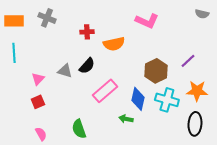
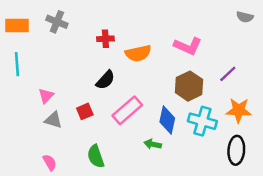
pink L-shape: (147, 21) -> (188, 46), moved
gray triangle: (65, 71) -> (53, 120), moved
red square: (38, 102) -> (85, 111), moved

